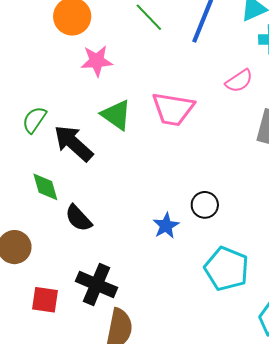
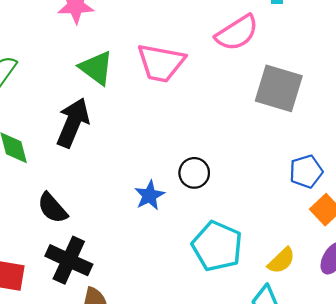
pink semicircle: (239, 81) -> (237, 33), size x1.4
black arrow: (73, 143) -> (73, 123), moved, turned 69
black semicircle: (78, 218) -> (52, 208), moved

